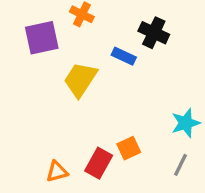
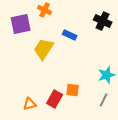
black cross: (154, 33) -> (103, 21), moved
orange square: (129, 148) -> (73, 90), turned 32

